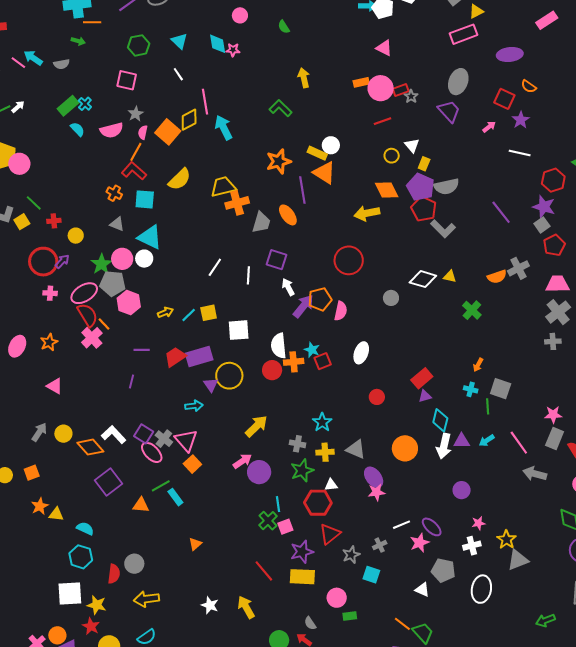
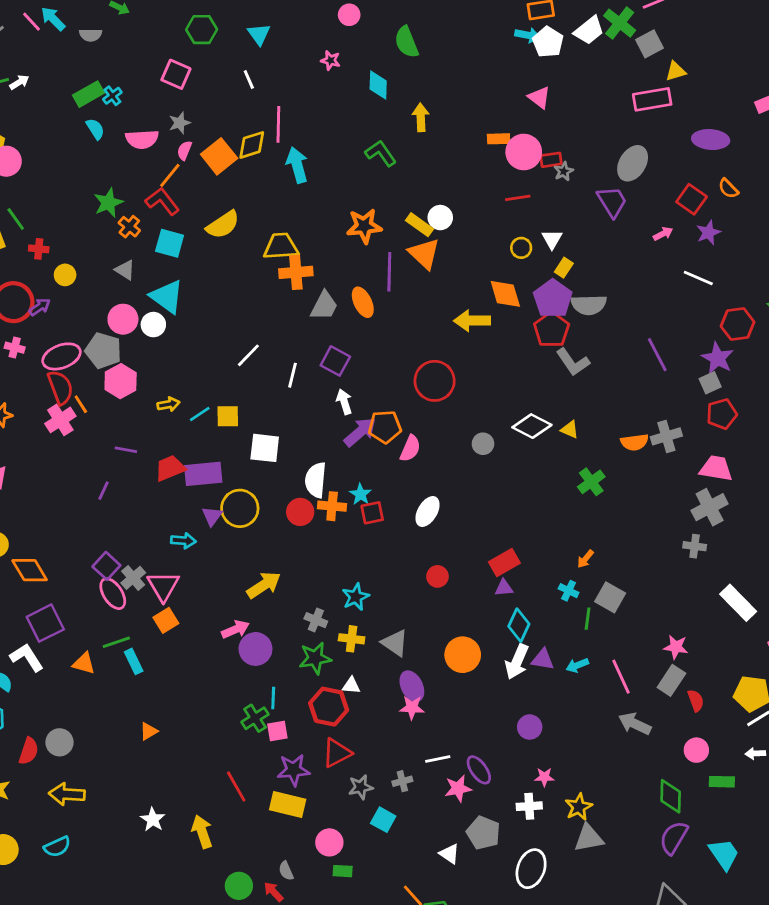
green semicircle: (284, 27) -> (406, 42), size x1.6
cyan diamond: (218, 44) -> (378, 85), moved
green star: (101, 264) -> (108, 203), moved
white L-shape: (114, 435) -> (27, 657), moved

